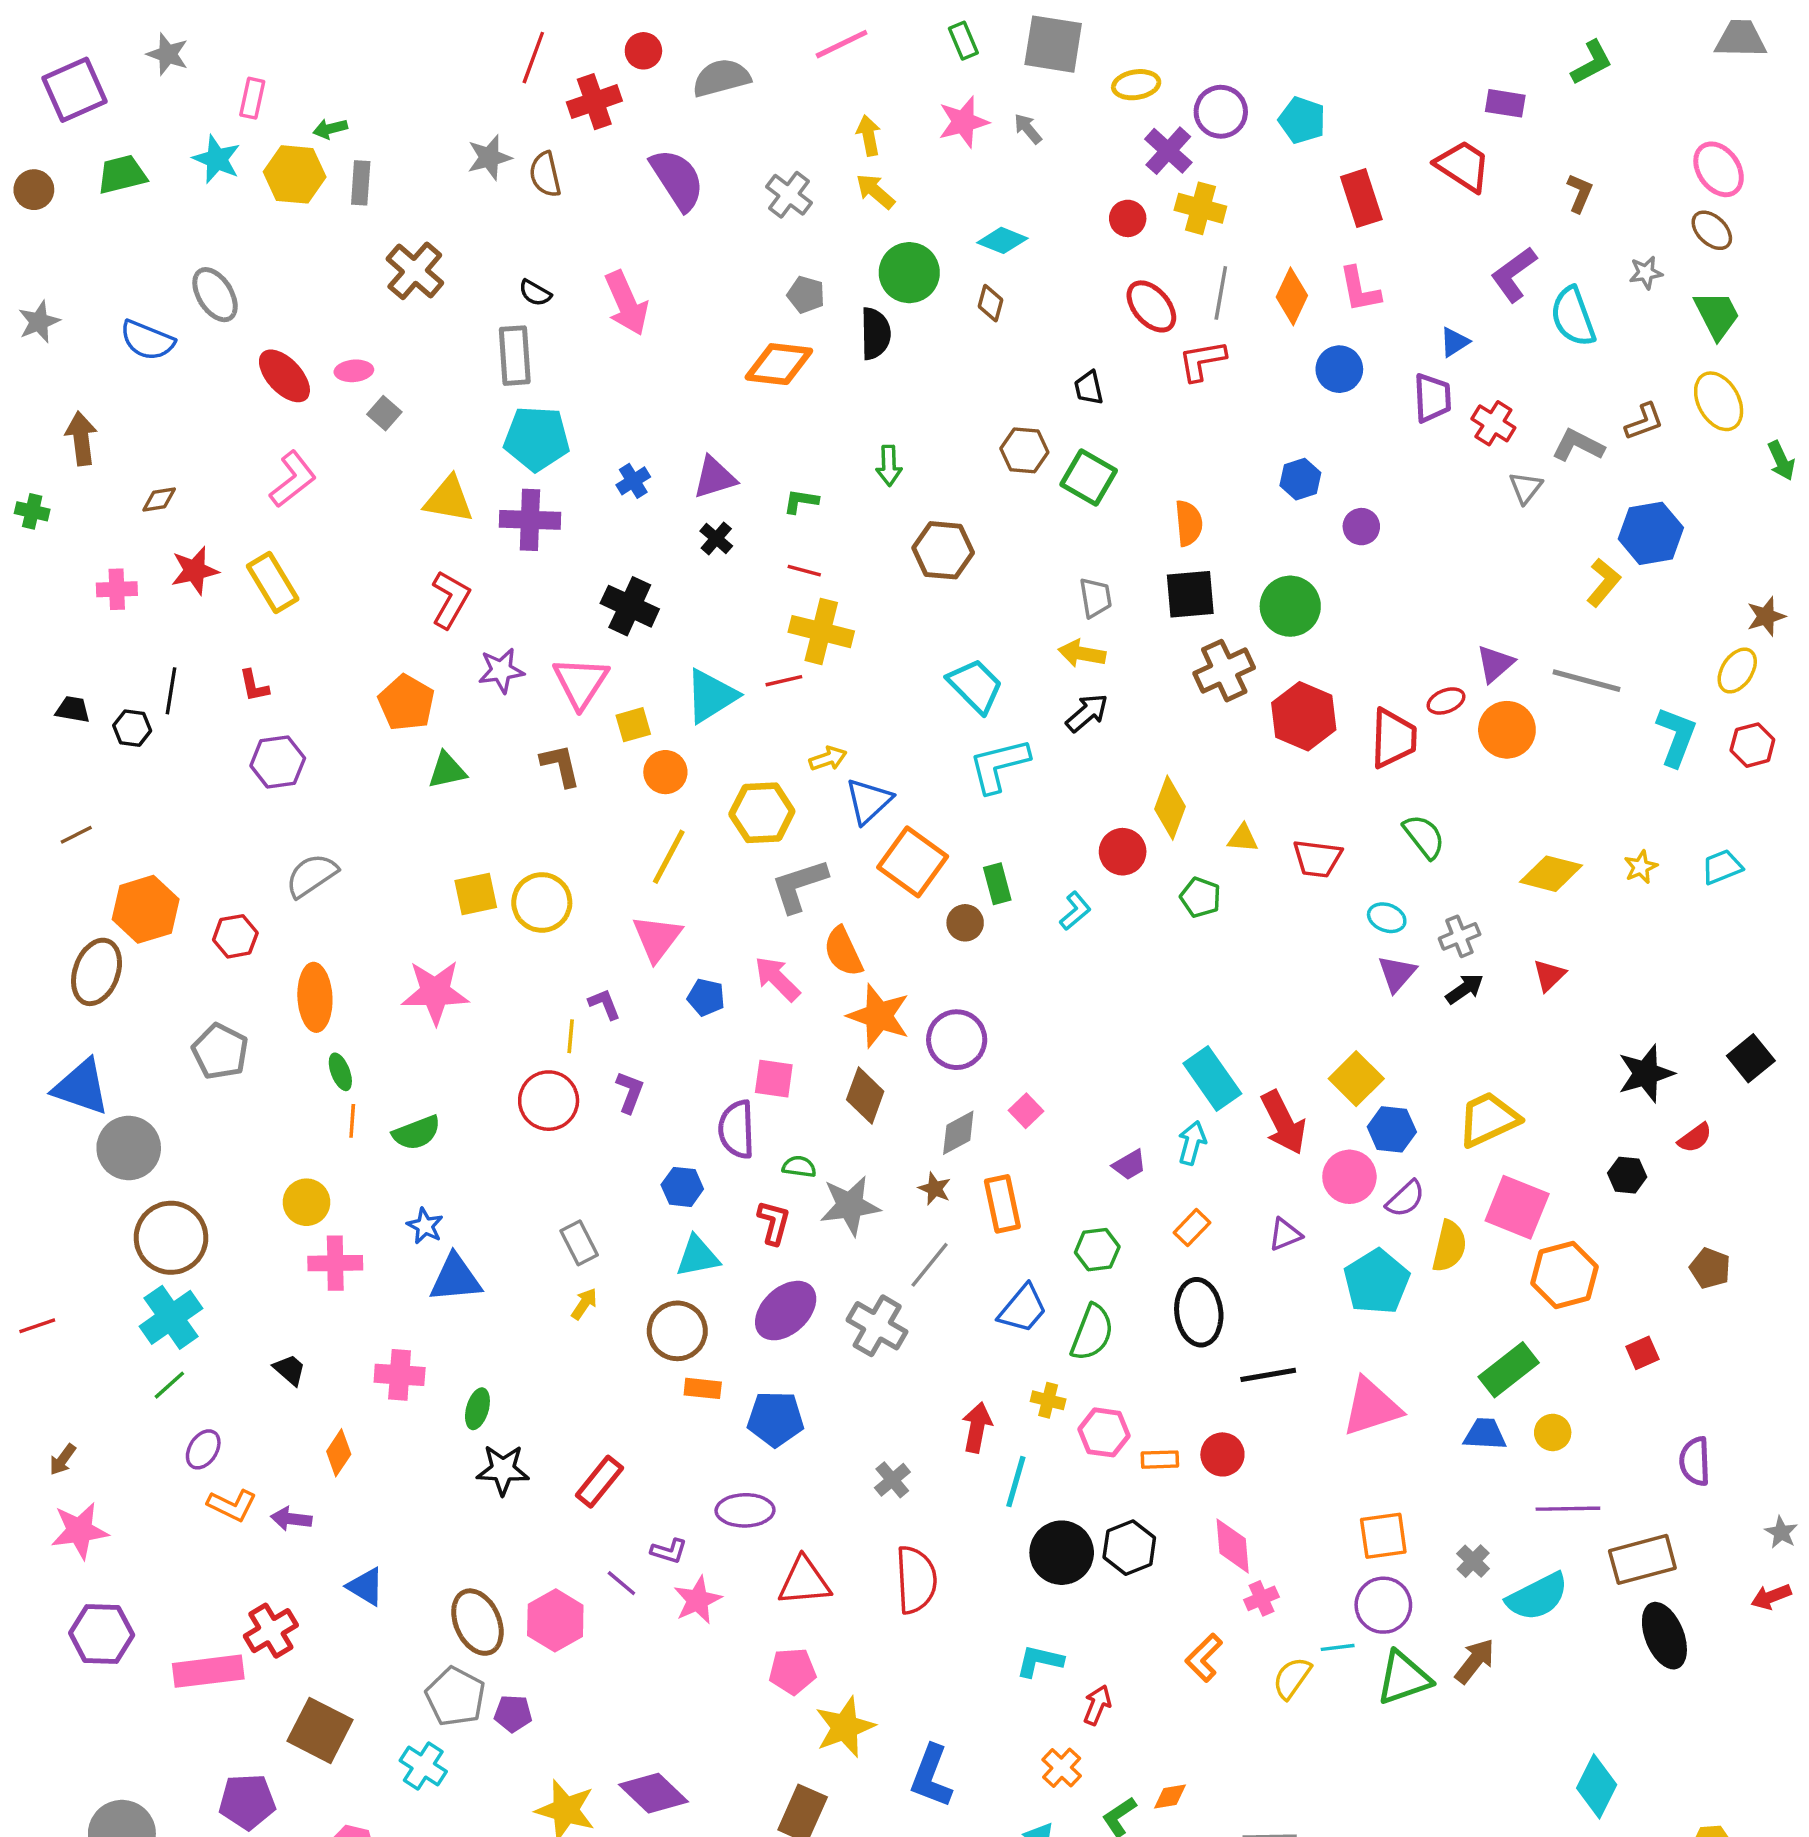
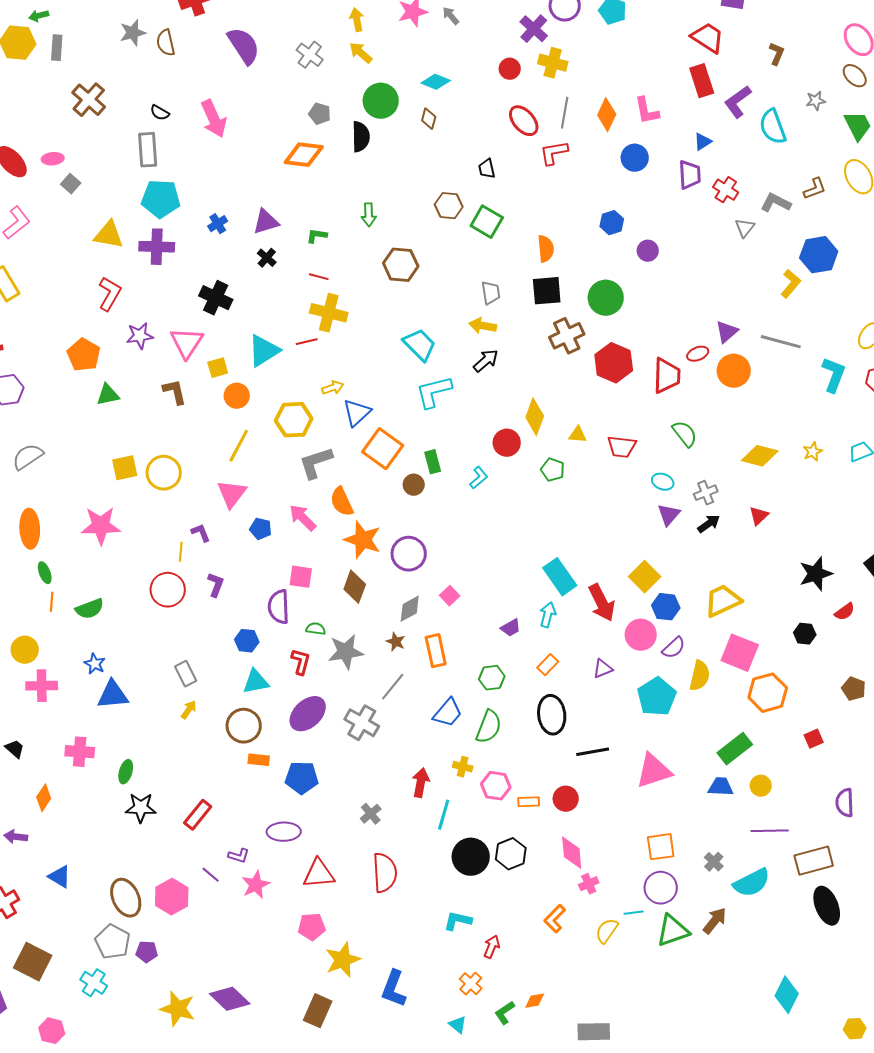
red rectangle: (1361, 198) -> (702, 81), moved

